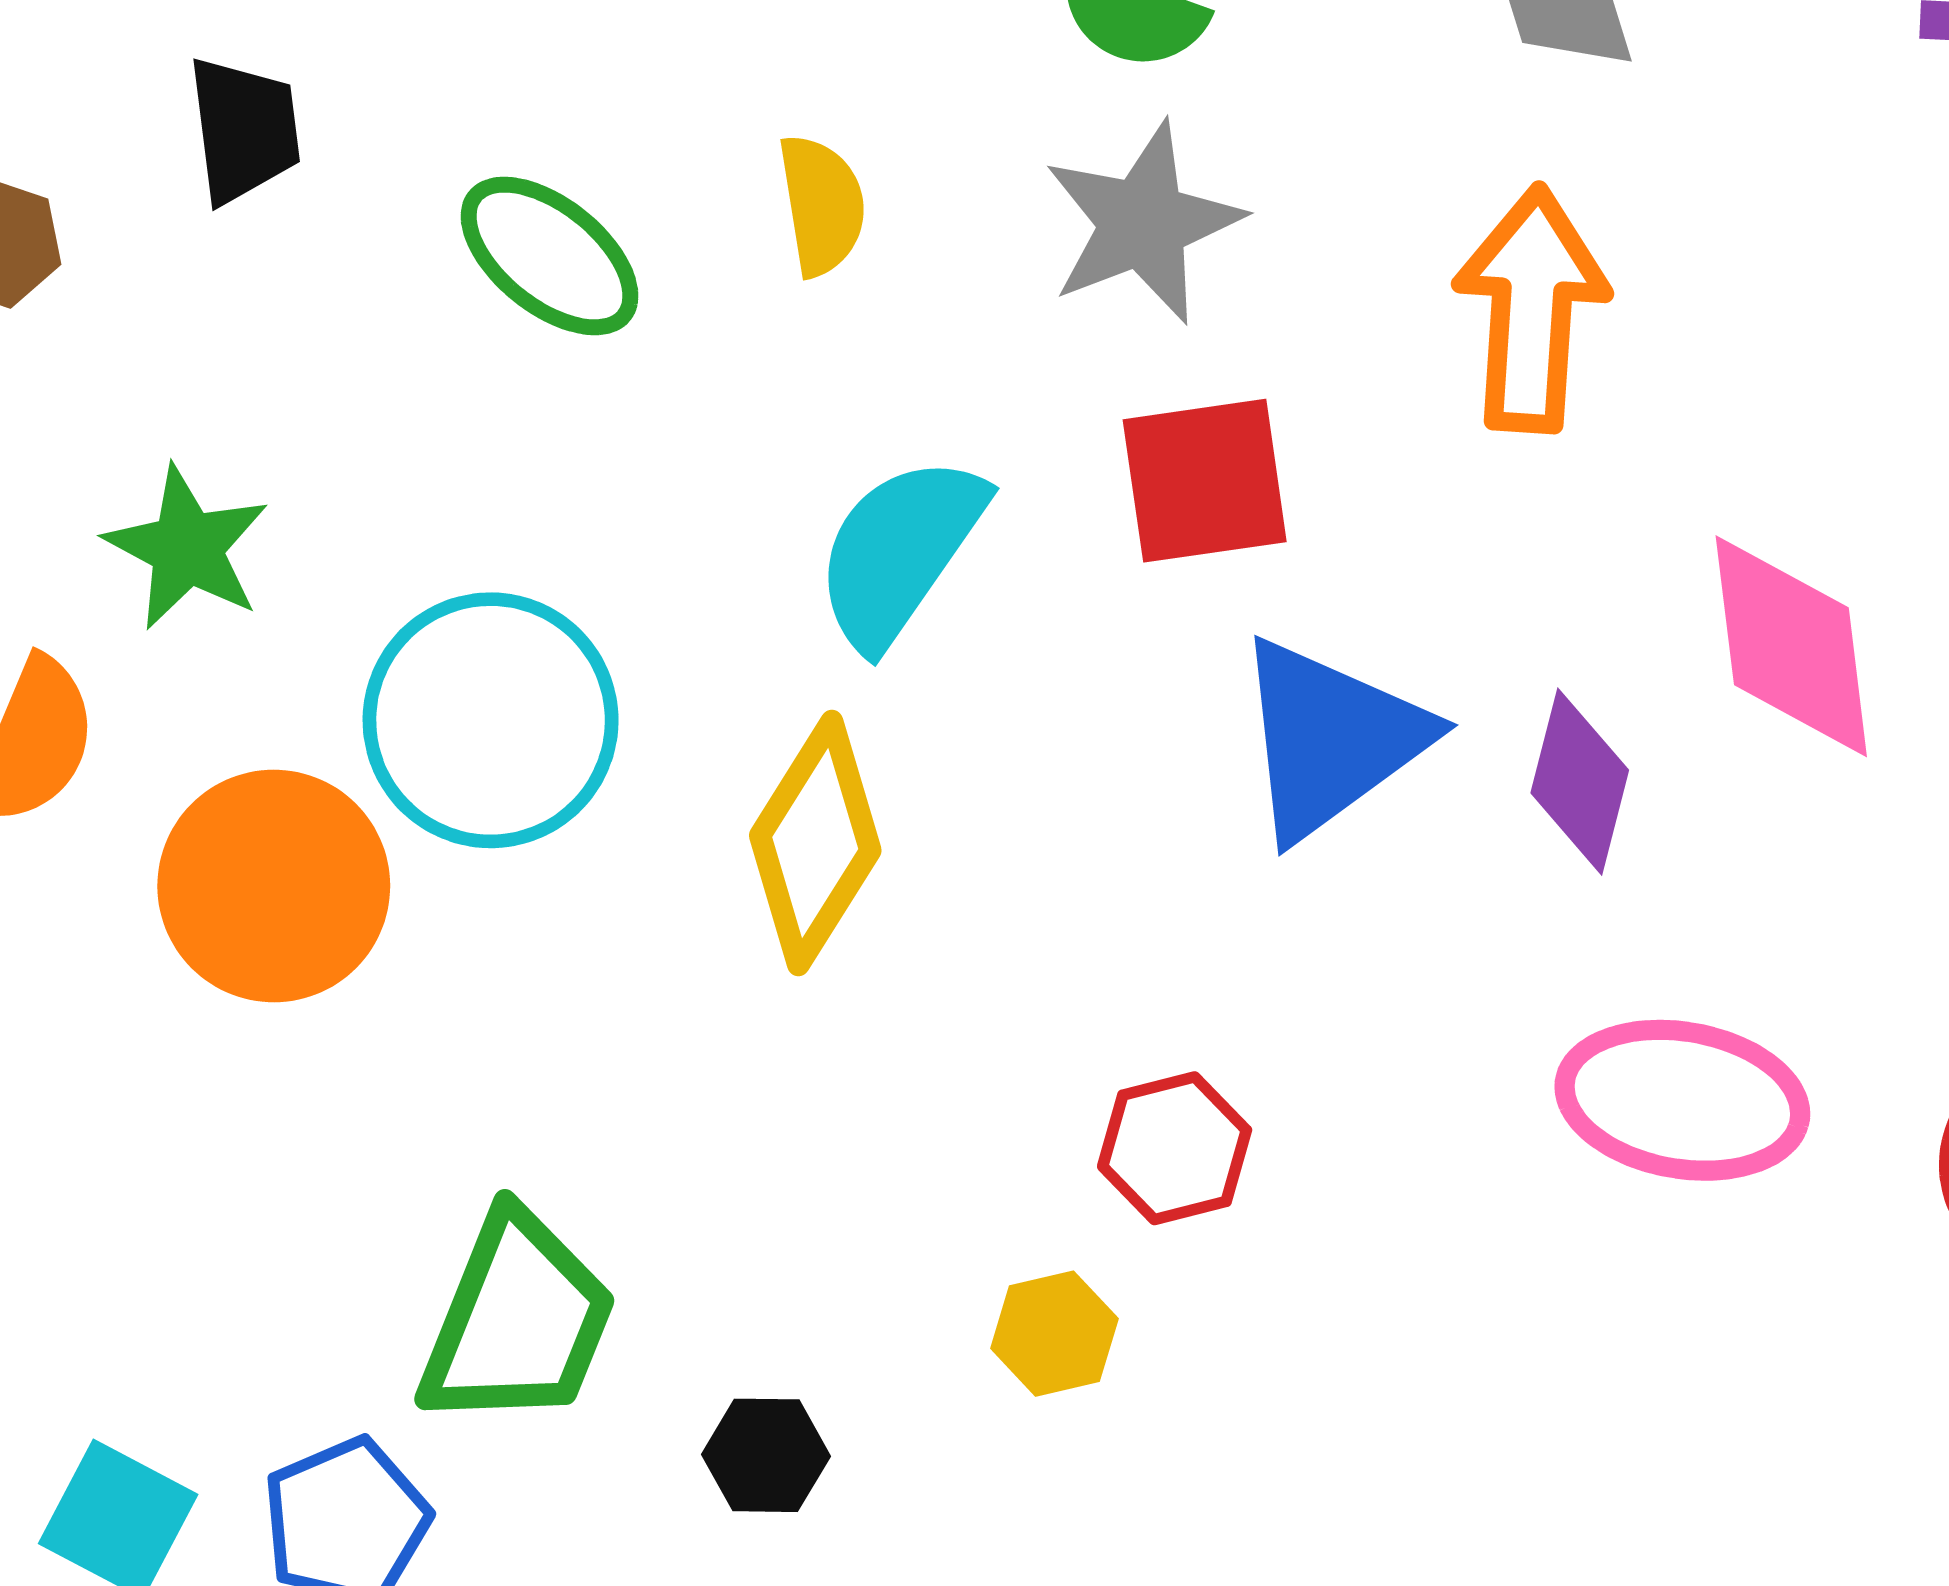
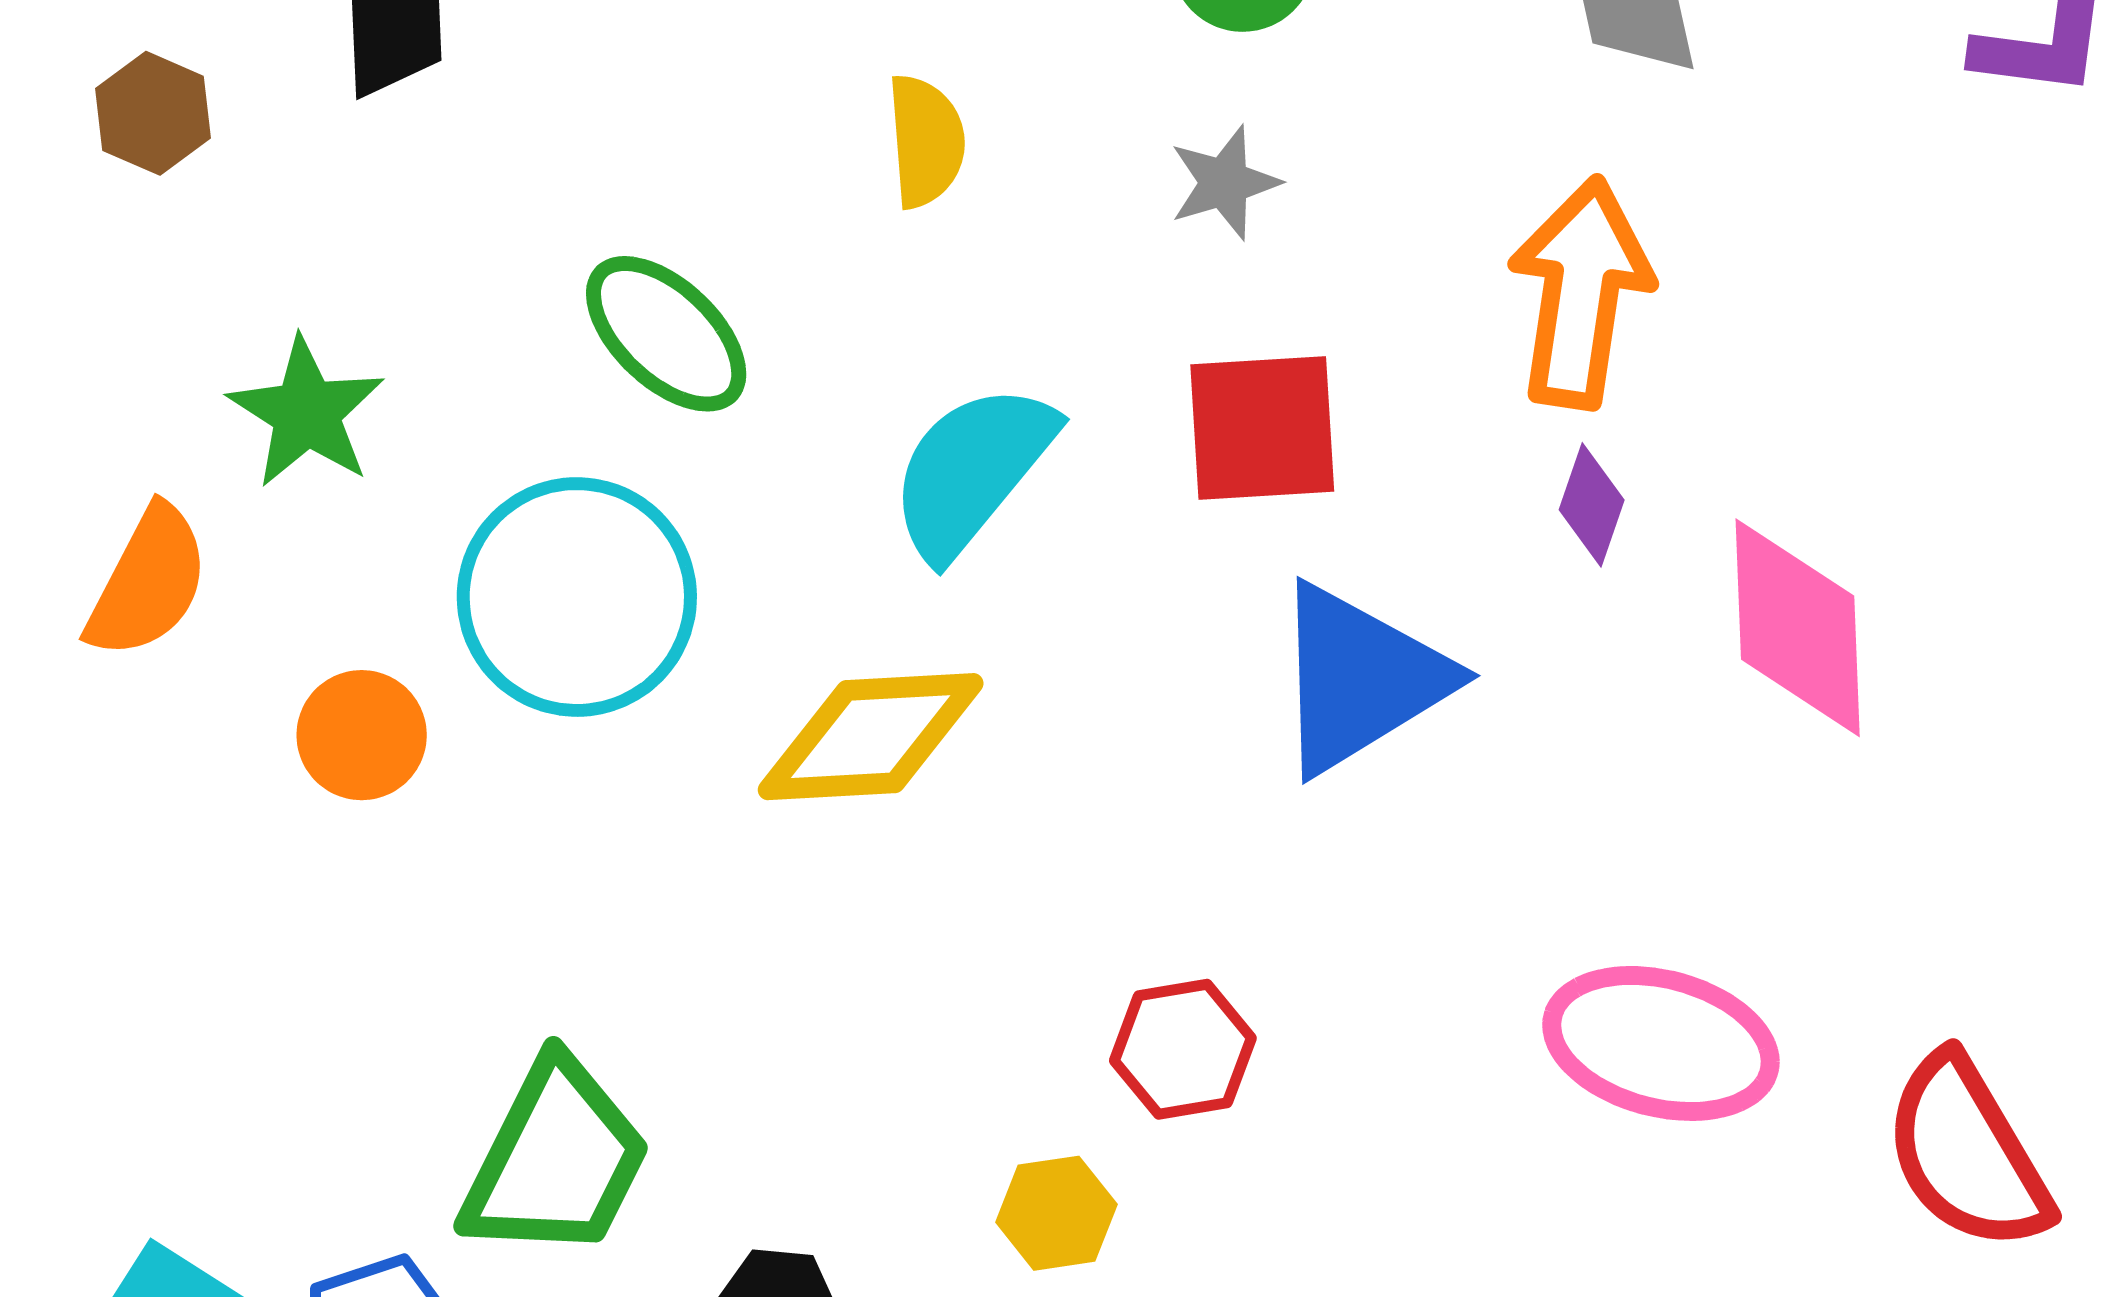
gray star: (1143, 223) -> (1224, 183), size x0.6
green ellipse: (550, 256) -> (666, 334), moved
purple diamond: (1580, 782) -> (1592, 505), moved, size x0.7
yellow diamond: (815, 843) -> (871, 737), turned 50
orange circle: (274, 886) -> (362, 735), size x0.6

